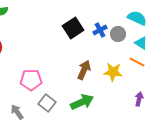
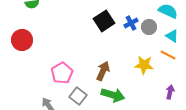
brown arrow: (84, 70) -> (103, 71), moved
pink pentagon: (31, 80) -> (62, 73), turned -30
green arrow: (82, 102) -> (113, 95), turned 40

